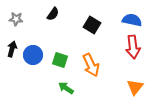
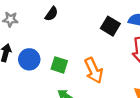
black square: (92, 25) -> (110, 26), moved

